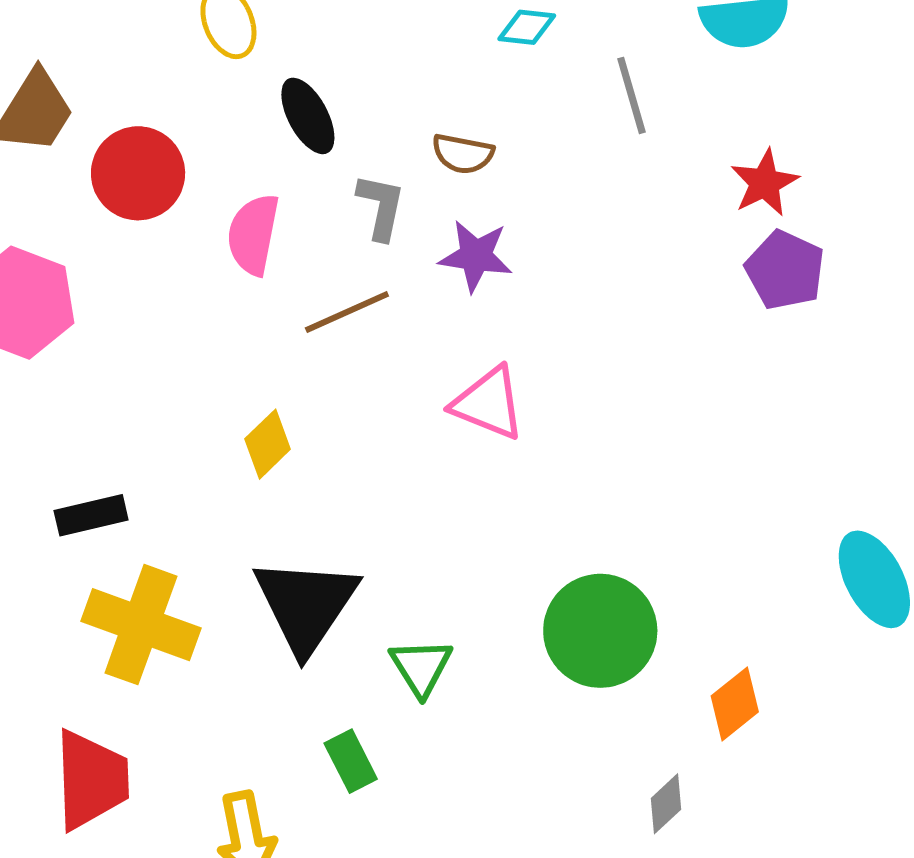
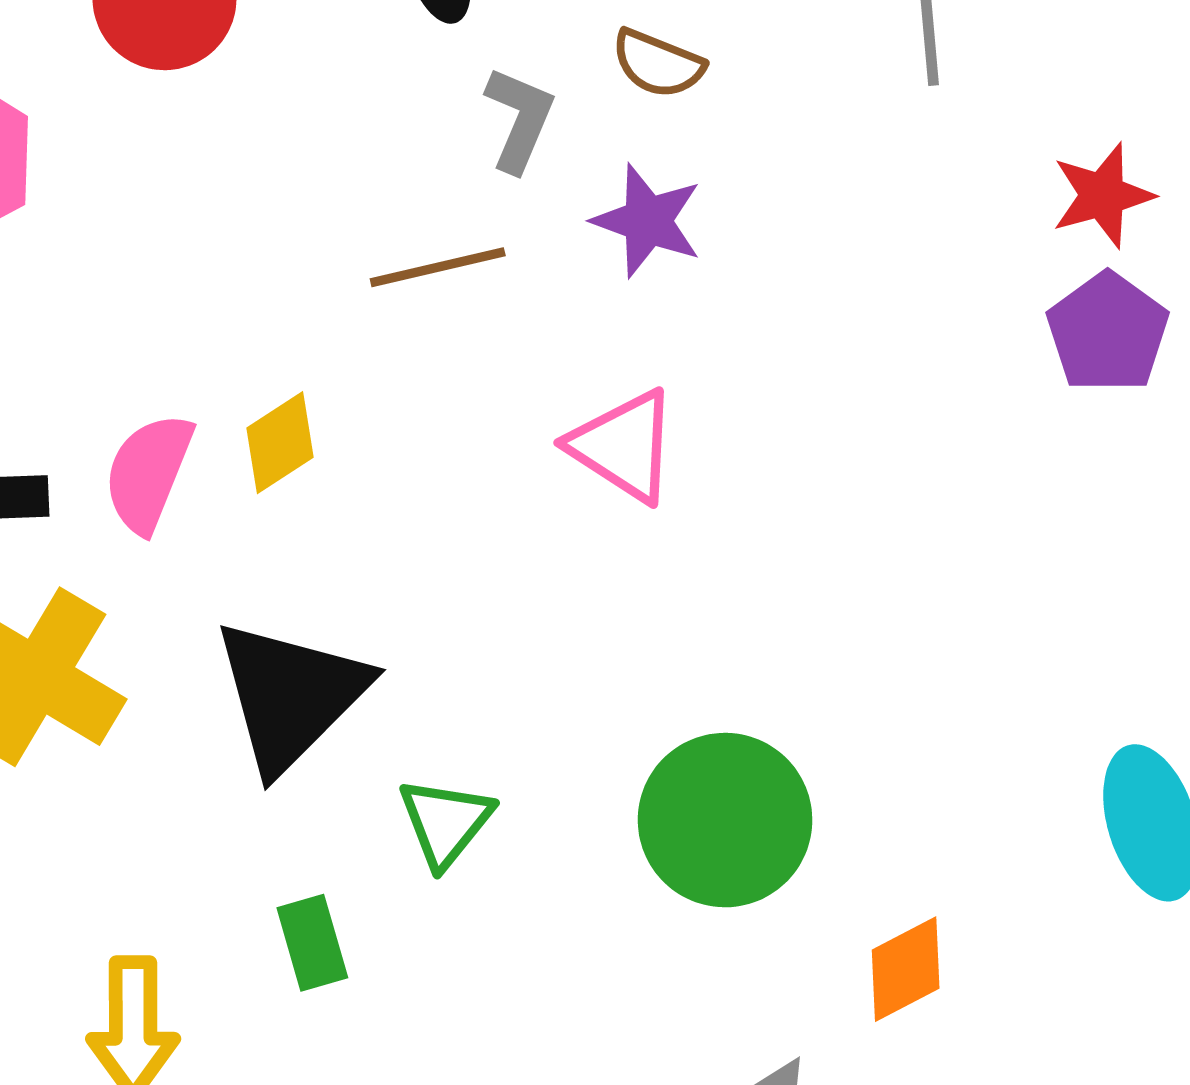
pink semicircle: (253, 234) -> (148, 473), moved

